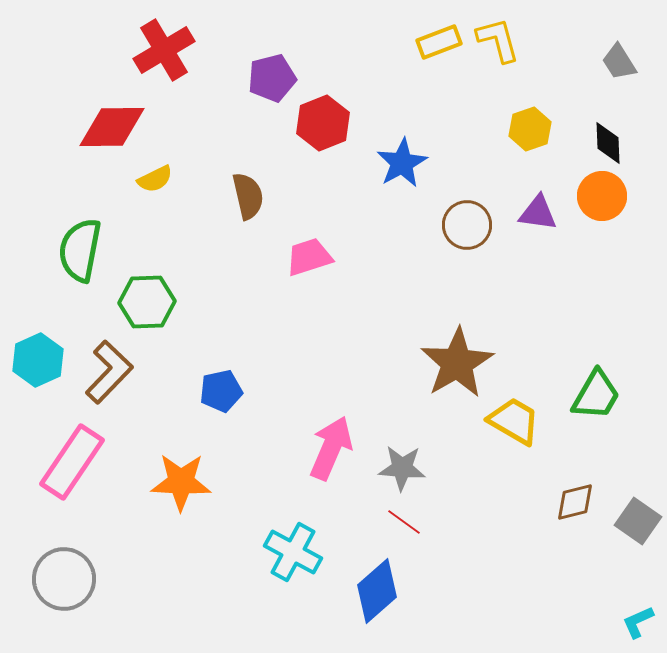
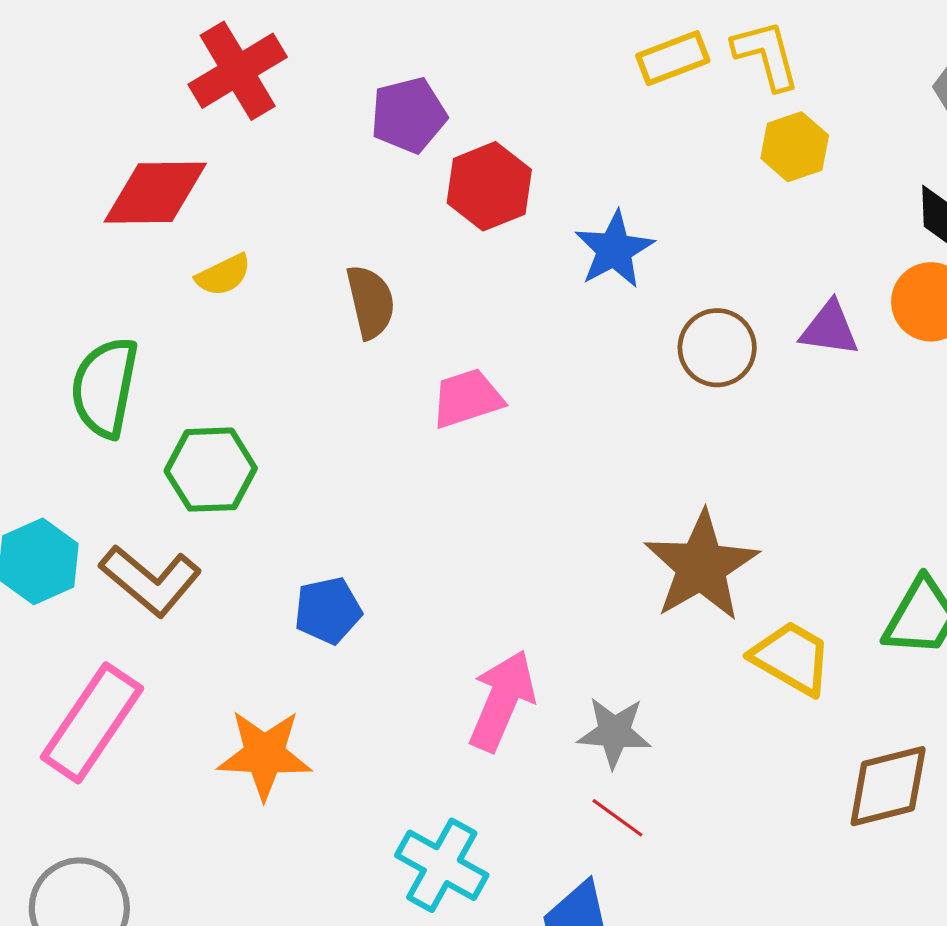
yellow hexagon: (530, 129) -> (795, 147), moved
brown L-shape: (109, 372) -> (151, 580), turned 86
brown diamond: (575, 502) -> (888, 786), size x1.4

